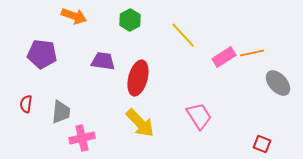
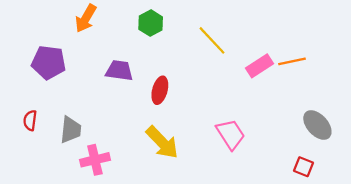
orange arrow: (74, 16) -> (86, 18), turned 100
red ellipse: (138, 78) -> (160, 90), size x0.7
gray ellipse: (278, 83) -> (317, 125), moved

